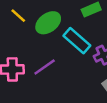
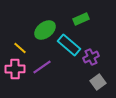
yellow line: (18, 16) -> (20, 48), moved

